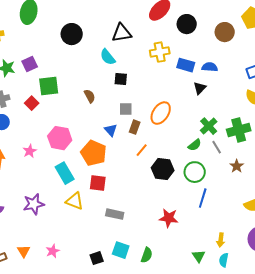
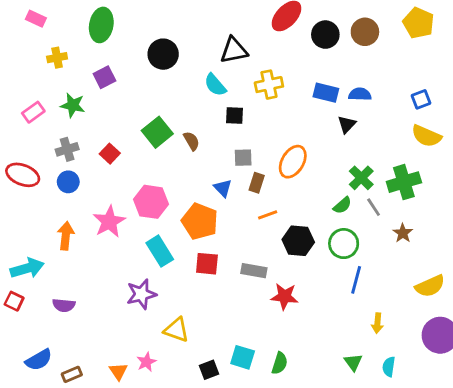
brown circle: (225, 32) -> (365, 32), moved
yellow cross: (160, 52) -> (269, 85), moved
purple square: (30, 64) -> (104, 77), moved
green square: (49, 86) -> (157, 132), moved, turned -30
orange line: (142, 150) -> (268, 215), turned 32
pink star: (30, 151) -> (109, 222), size x1.6
yellow triangle: (75, 201) -> (177, 330), moved
purple star: (34, 204) -> (141, 294), moved
gray rectangle: (115, 214) -> (254, 271), moved
red star: (169, 218) -> (284, 296), moved
yellow arrow: (221, 240) -> (377, 323), moved
orange triangle: (24, 251) -> (118, 371), moved

